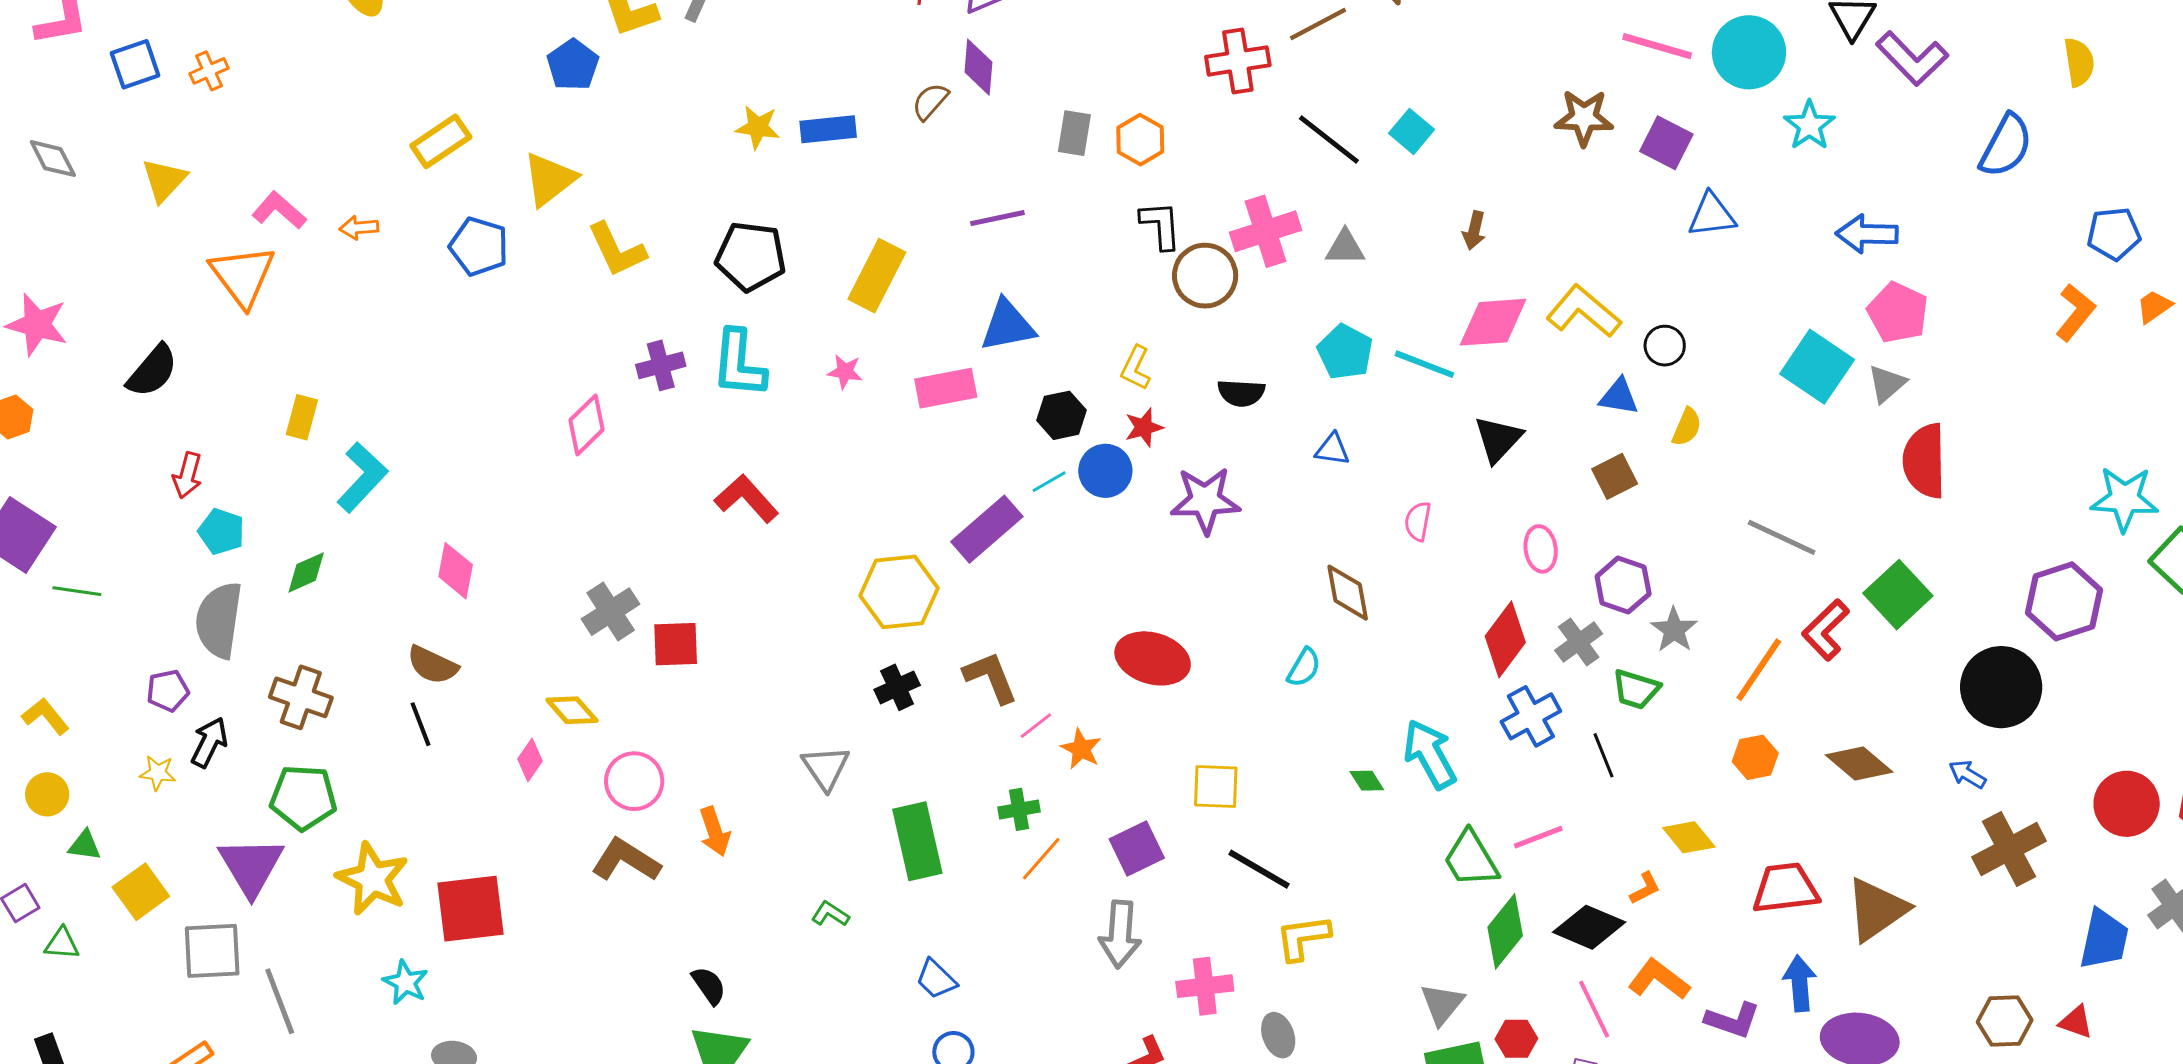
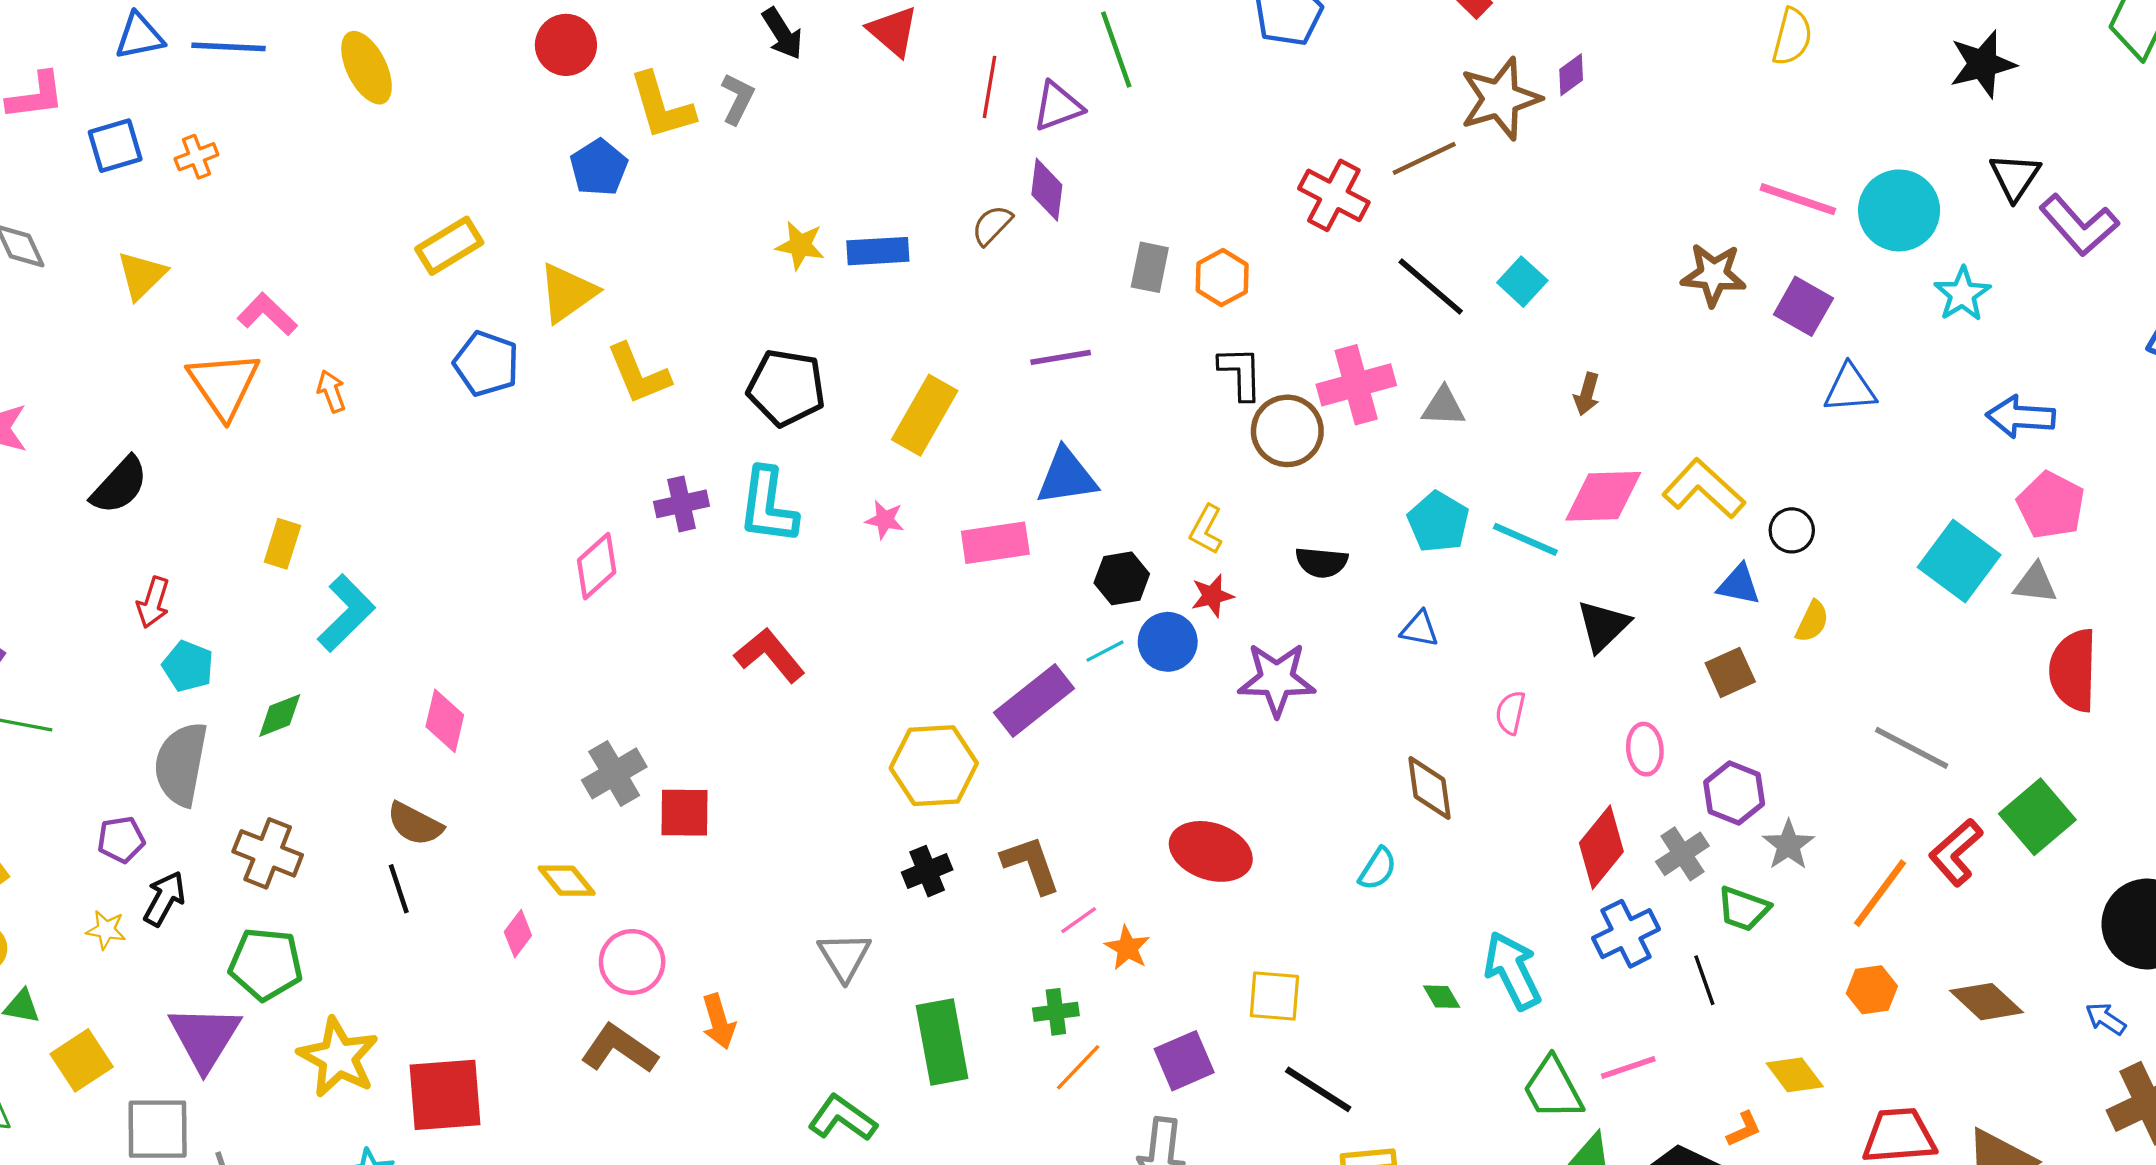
red cross: (1238, 61) -> (1334, 195), turned 34
orange arrow: (359, 228) -> (331, 391), moved, turned 72
gray triangle: (1887, 384) -> (2035, 583), turned 45
green L-shape: (830, 914) -> (842, 1118), size x1.6

